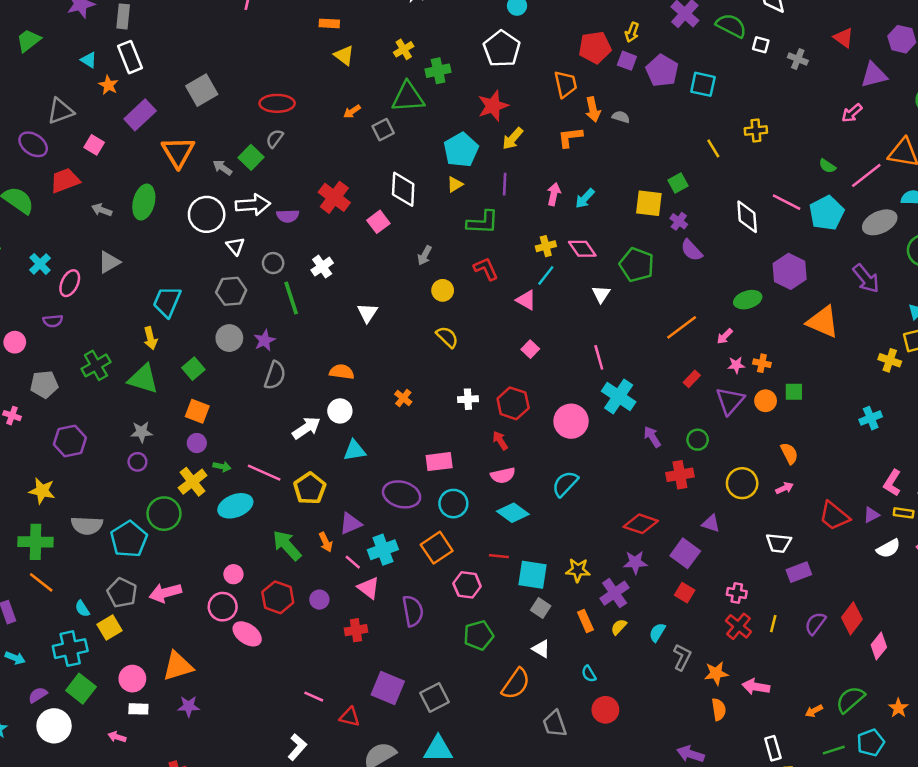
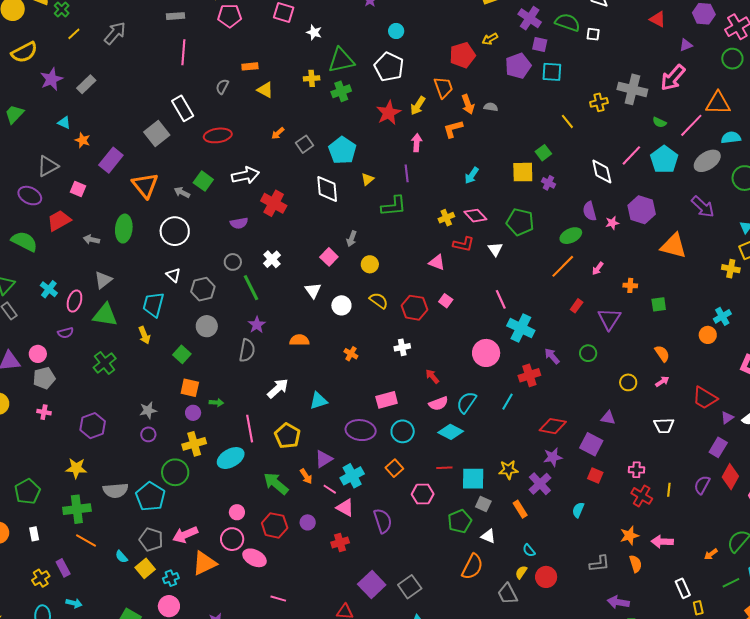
gray rectangle: (123, 16) -> (86, 84), turned 48
yellow arrow: (632, 32) -> (490, 39), turned 49
yellow cross: (404, 49) -> (312, 78), turned 35
white rectangle: (130, 57) -> (183, 108), moved
gray cross: (798, 59) -> (632, 89), moved, size x1.8
purple square: (627, 61) -> (540, 45), moved
purple pentagon: (662, 71) -> (518, 66), turned 30
purple triangle: (874, 75) -> (686, 45), size x0.6
green triangle: (408, 97) -> (341, 60), moved
pink arrow: (852, 113) -> (673, 78), size x1.6
gray semicircle: (275, 139) -> (222, 87), moved
yellow arrow: (513, 139) -> (418, 106), moved
cyan pentagon: (461, 150) -> (342, 150), moved
pink arrow: (554, 194) -> (417, 143), moved
pink line: (787, 202) -> (631, 155), turned -65
white arrow: (253, 205) -> (246, 175), moved
pink square: (378, 222) -> (329, 257), moved
white triangle: (235, 246) -> (173, 275), moved
purple semicircle: (692, 250) -> (590, 211), moved, turned 36
red L-shape: (486, 269) -> (463, 244), moved, turned 135
cyan line: (546, 275) -> (508, 402), moved
green ellipse: (748, 300) -> (571, 236), moved
purple star: (265, 340) -> (257, 325), moved
pink star: (736, 365) -> (612, 223), moved
green triangle: (143, 379) -> (105, 315), moved
gray pentagon: (44, 384) -> (44, 378), moved
orange circle: (766, 401) -> (708, 335), moved
red hexagon: (513, 403) -> (414, 308), moved
white circle: (340, 411) -> (341, 305), moved
green arrow: (222, 467) -> (216, 403), moved
pink line: (264, 473) -> (250, 429), turned 64
red cross: (680, 475) -> (529, 375), moved
yellow cross: (193, 482) -> (194, 444), turned 30
yellow circle: (742, 483) -> (628, 382), size x0.7
cyan semicircle: (565, 484) -> (466, 402), moved
purple triangle: (871, 515) -> (727, 418), moved
orange square: (437, 548) -> (394, 468), size x0.7
purple rectangle: (799, 572) -> (718, 447), moved, turned -30
yellow semicircle: (619, 627) -> (521, 572), moved
green pentagon: (479, 635) -> (460, 521), moved
cyan cross: (70, 649) -> (171, 578), moved, size x0.6
gray L-shape: (682, 657) -> (599, 564), moved, turned 65
orange triangle: (178, 666) -> (204, 563), moved
purple square: (388, 688) -> (372, 585), turned 32
pink line: (314, 697) -> (278, 599), moved

